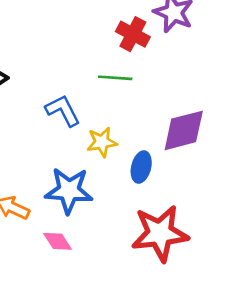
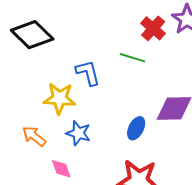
yellow star: (102, 142) -> (59, 98), moved, size x1.4
blue star: (69, 191) -> (78, 133), size x0.7

